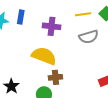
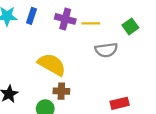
yellow line: (83, 14) -> (91, 23), moved
purple cross: (52, 26) -> (65, 19), moved

